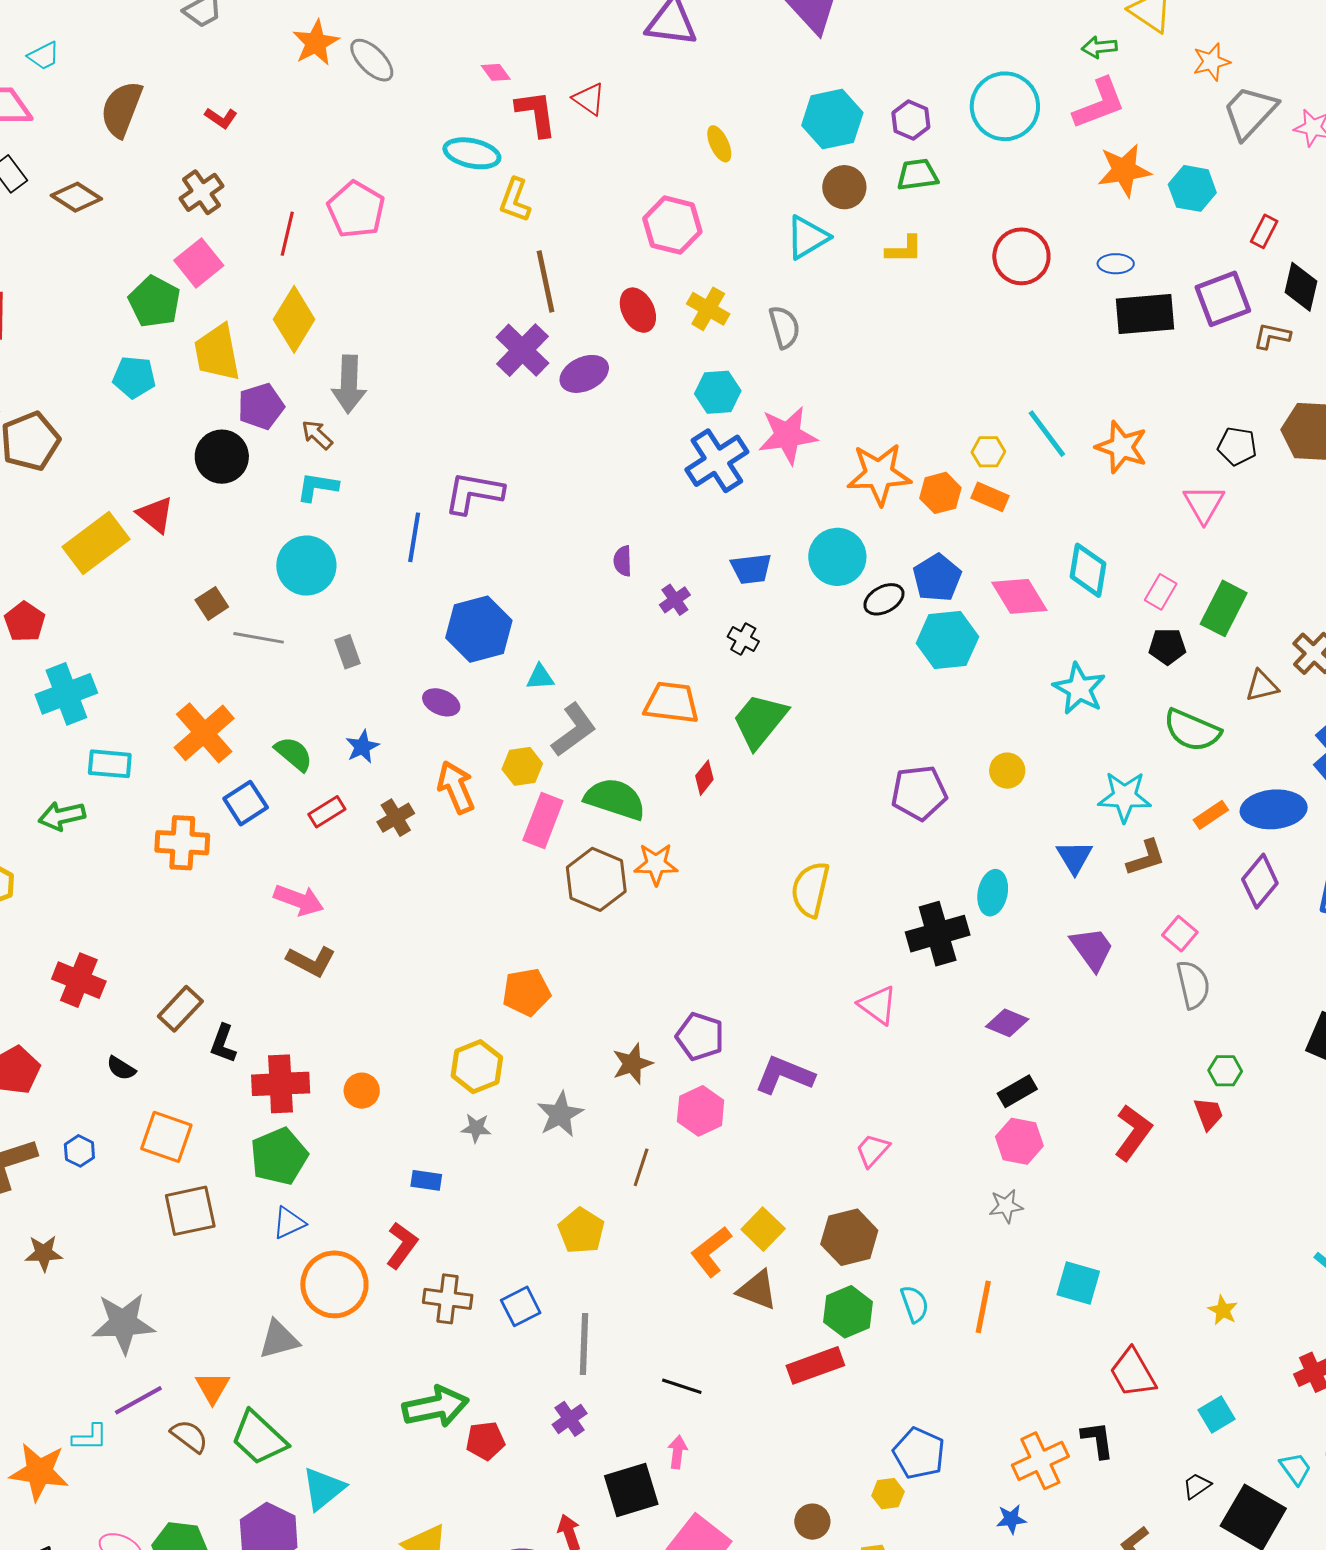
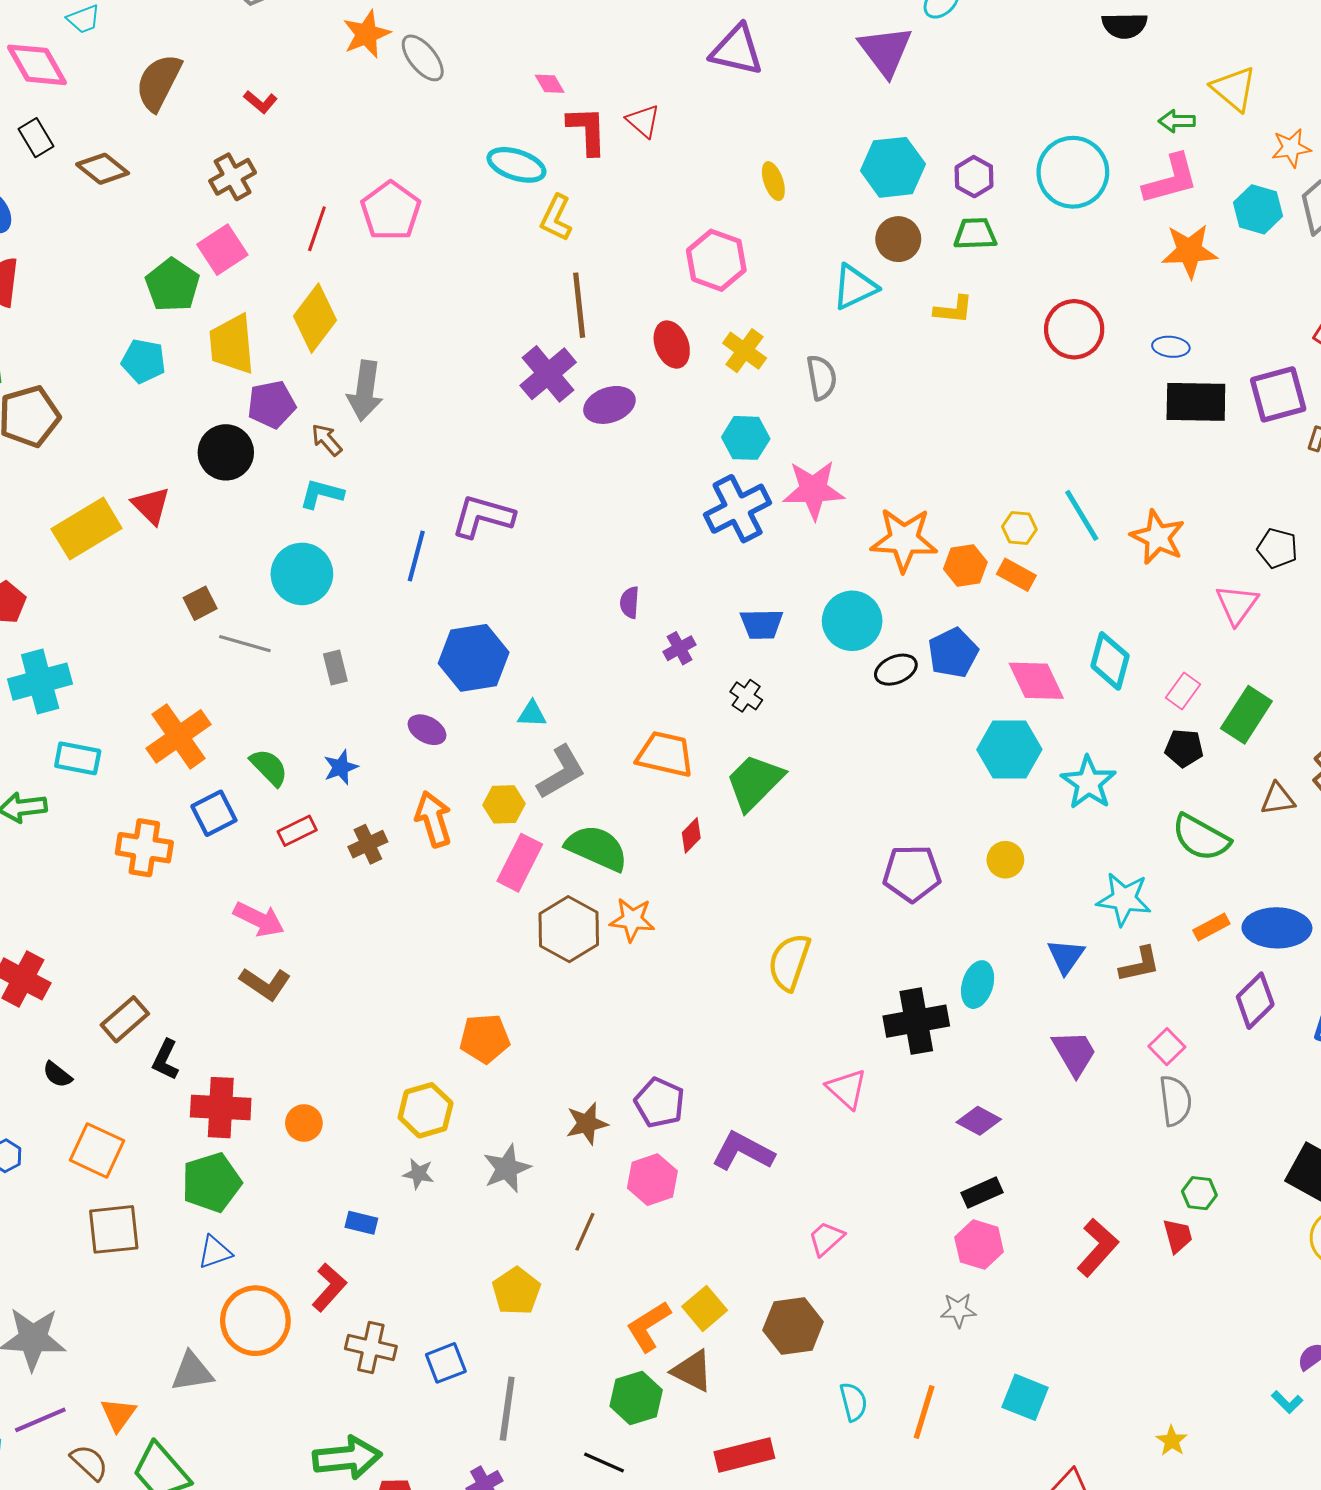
cyan hexagon: (1192, 188) -> (1258, 209), moved
cyan hexagon: (947, 640) -> (1009, 749), moved
green hexagon: (848, 1312) -> (636, 1398), moved

